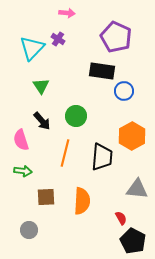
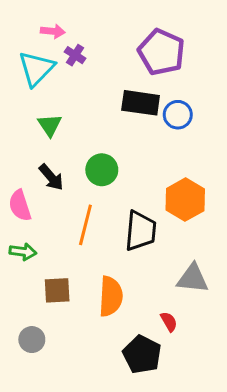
pink arrow: (67, 13) -> (53, 31), moved
blue circle: (124, 91) -> (178, 115), moved
black pentagon: (133, 241) -> (142, 354), moved

